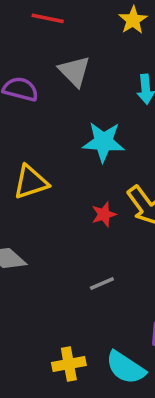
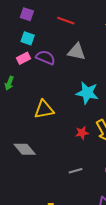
gray triangle: (74, 71) -> (77, 52), turned -42

